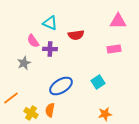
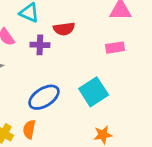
purple cross: (50, 49) -> (40, 45), moved
cyan square: (98, 82) -> (94, 92), size x1.5

